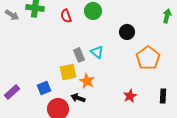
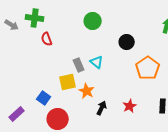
red semicircle: (66, 16) -> (47, 39), moved
blue square: (44, 88) -> (44, 98), turned -32
purple rectangle: (12, 92) -> (17, 114), moved
black arrow: (78, 98) -> (102, 108), moved, turned 96

